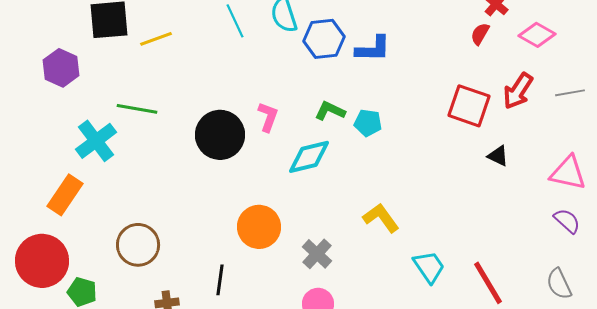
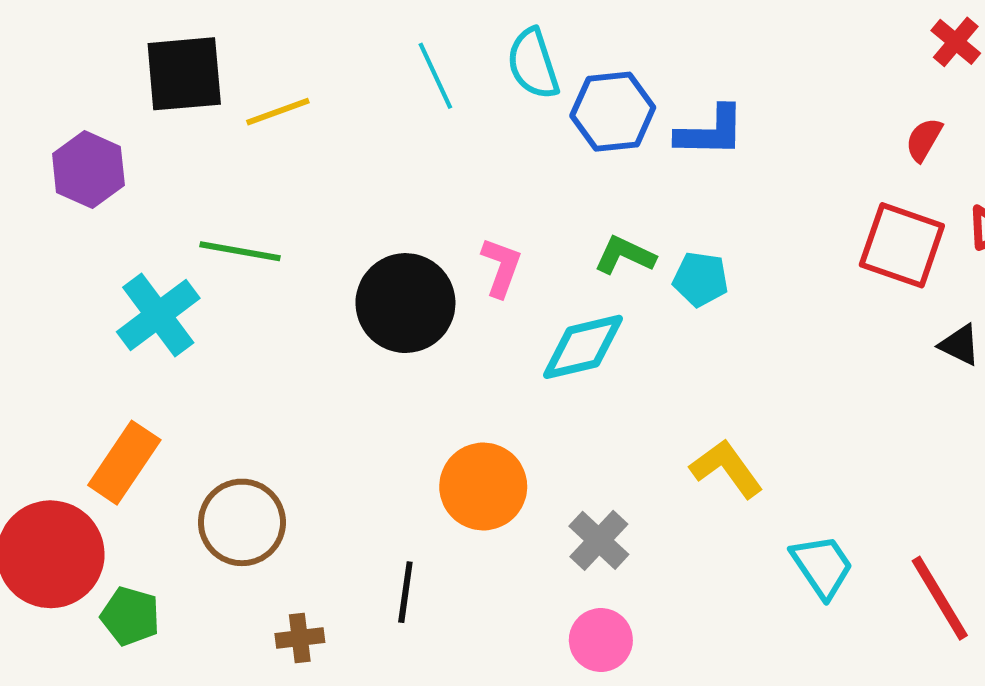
red semicircle: (480, 34) -> (924, 140), moved
orange rectangle: (65, 195) -> (124, 463), moved

